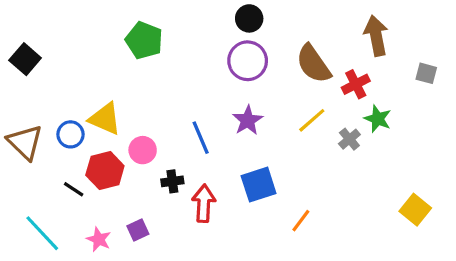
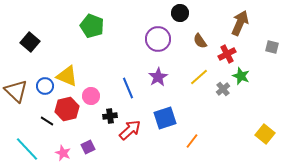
black circle: (249, 18) -> (180, 13), moved
brown arrow: (376, 36) -> (240, 23), turned 35
black square: (25, 59) -> (30, 42), moved
brown semicircle: (313, 64) -> (200, 41), size x0.6
red arrow: (204, 203) -> (130, 130), turned 45

